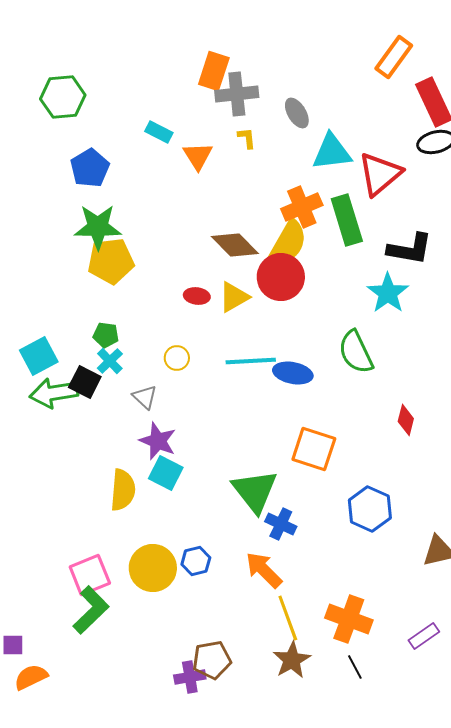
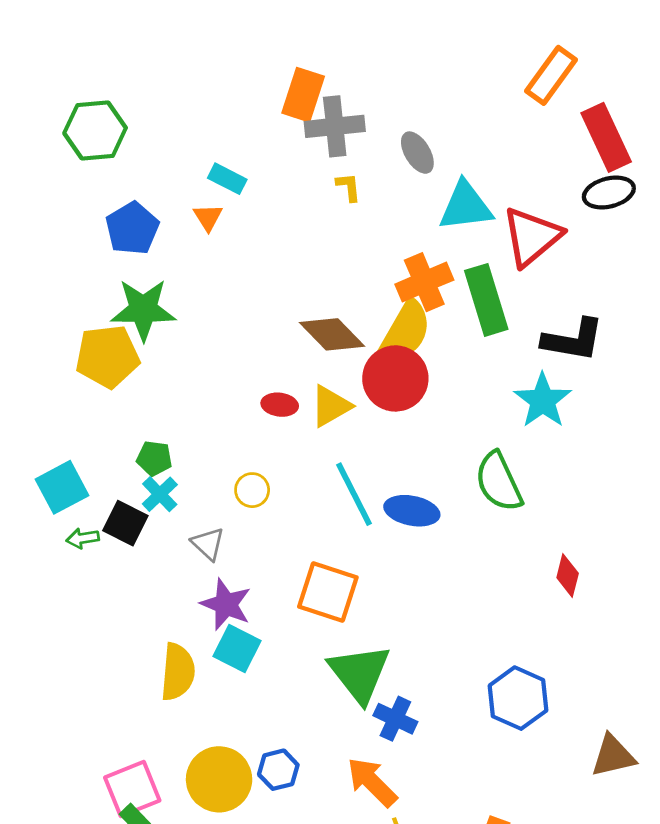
orange triangle: (198, 156) -> (208, 217), moved, size x0.7
yellow pentagon: (111, 261) -> (107, 356), moved
cyan line: (251, 361) -> (354, 494), turned 66
green arrow: (54, 393) -> (83, 538), size x0.5
orange square: (314, 449) -> (328, 592), moved

